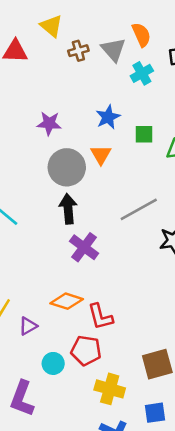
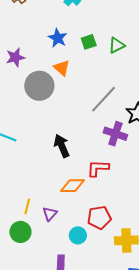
black arrow: (68, 209) -> (62, 146), moved
purple cross: (84, 247) -> (115, 134), moved
red L-shape: (100, 317) -> (98, 168), moved, turned 125

